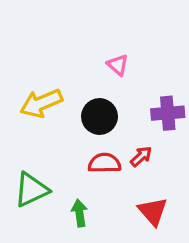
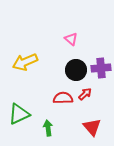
black circle: (99, 117) -> (76, 70), moved

